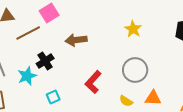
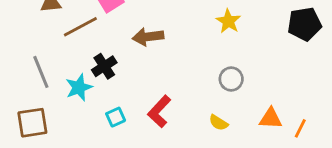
gray circle: (135, 70) -> (231, 79), size x0.7
red L-shape: (93, 82) -> (159, 111), moved
orange triangle: (153, 98) -> (271, 118), moved

